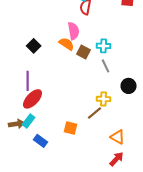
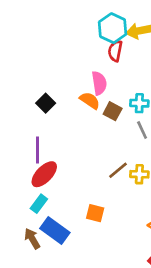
brown line: (95, 113) -> (118, 170), moved
brown arrow: (17, 124) -> (32, 239), moved, turned -112
blue rectangle: (41, 141) -> (55, 231), size x1.5

